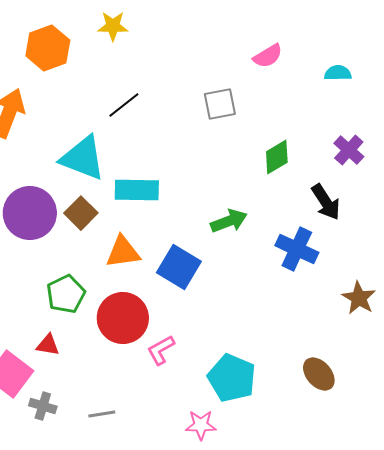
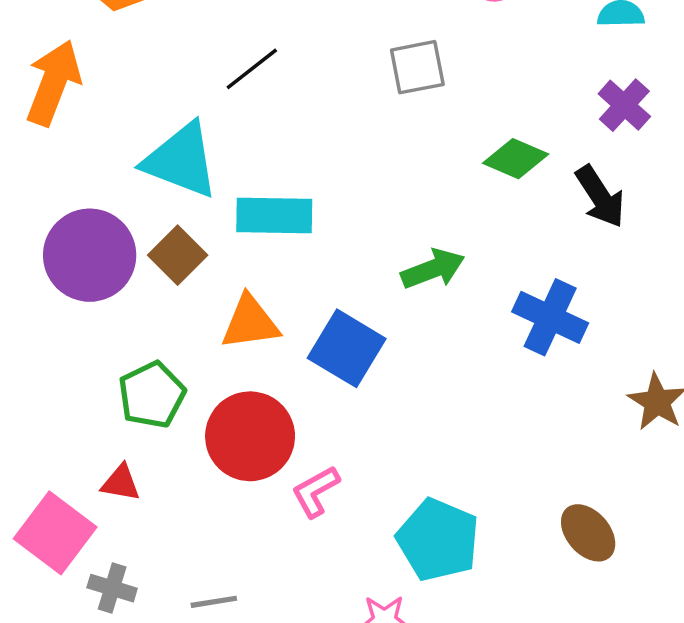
purple cross: (349, 150) -> (624, 105), moved
green diamond: (277, 157) -> (516, 159), turned 54
black arrow: (326, 202) -> (600, 197), moved

